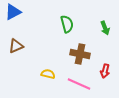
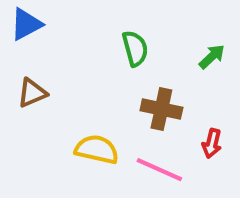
green arrow: (105, 28) -> (212, 57), turned -112
yellow semicircle: (48, 74) -> (97, 149), size x1.5

